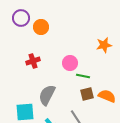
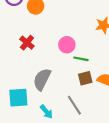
red cross: (33, 61) -> (27, 43), turned -32

